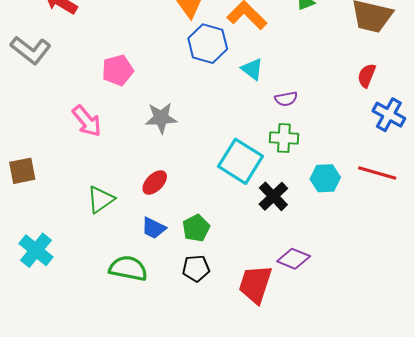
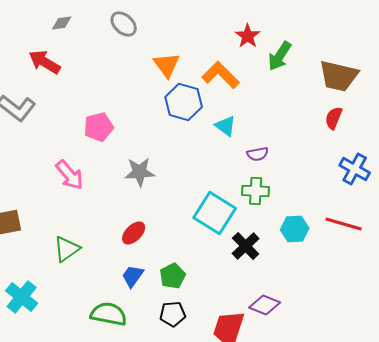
red semicircle: (367, 75) -> (334, 118), moved
green triangle: (101, 199) -> (67, 249), moved
blue trapezoid: (154, 228) -> (133, 276), turned 100

